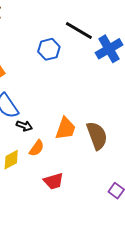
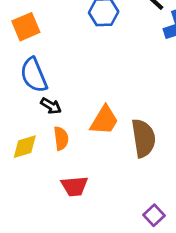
orange semicircle: (37, 148) -> (61, 138), turned -54

